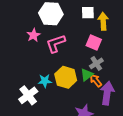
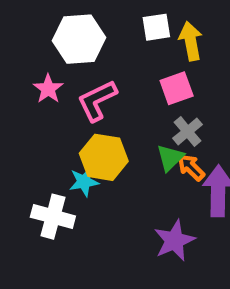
pink square: (94, 43) -> (177, 88), turned -35
yellow hexagon: (66, 77) -> (104, 157), moved
white cross: (28, 95) -> (53, 217), turned -30

